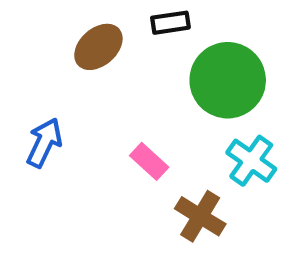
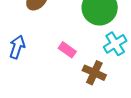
cyan cross: (251, 161) -> (115, 44), turned 30

